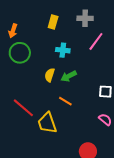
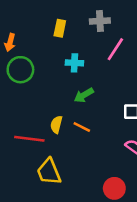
yellow semicircle: (50, 75) -> (56, 125), moved
red line: (23, 108) -> (29, 139), turned -30
yellow trapezoid: (47, 123) -> (49, 172), moved

